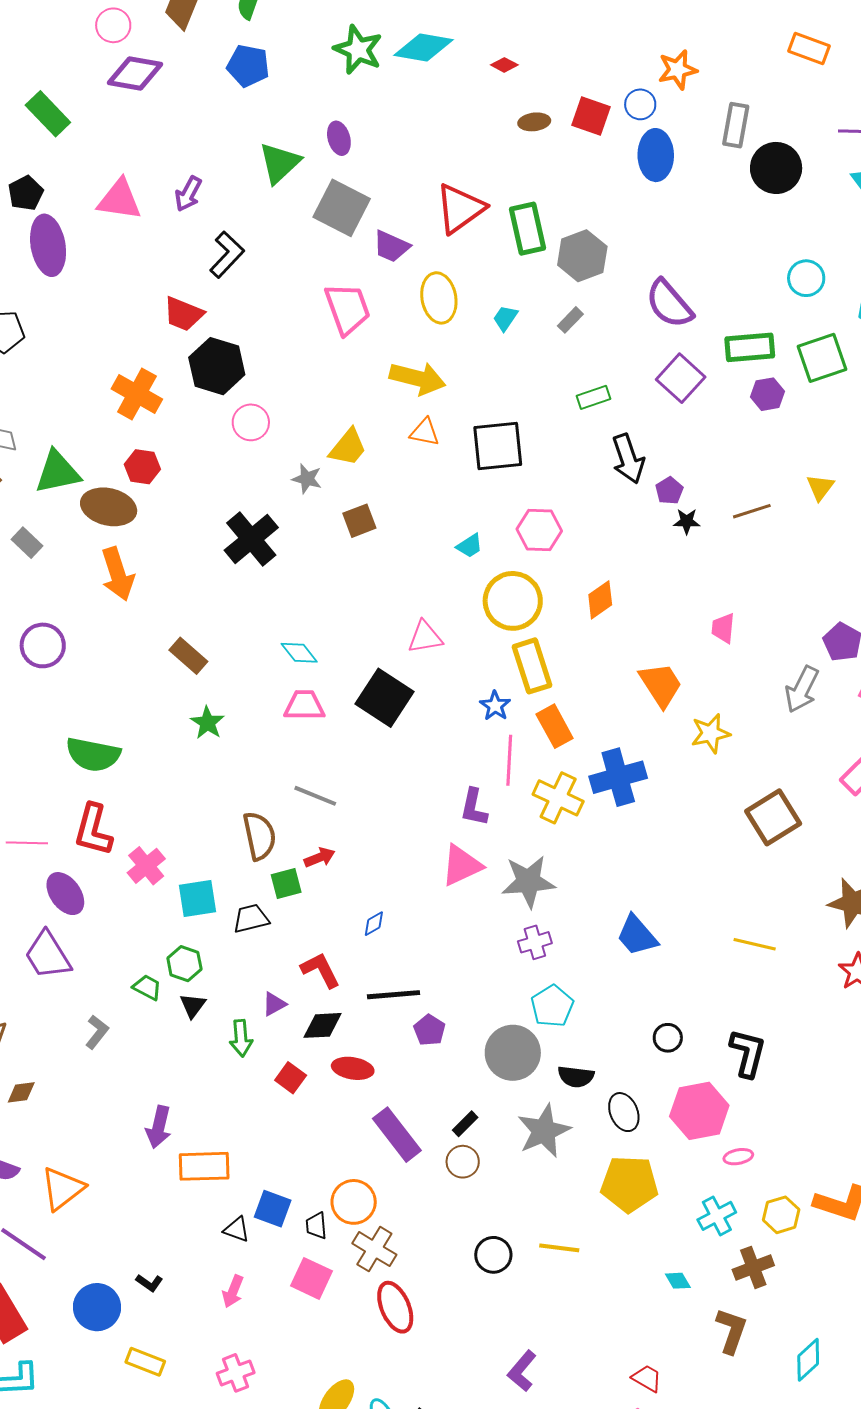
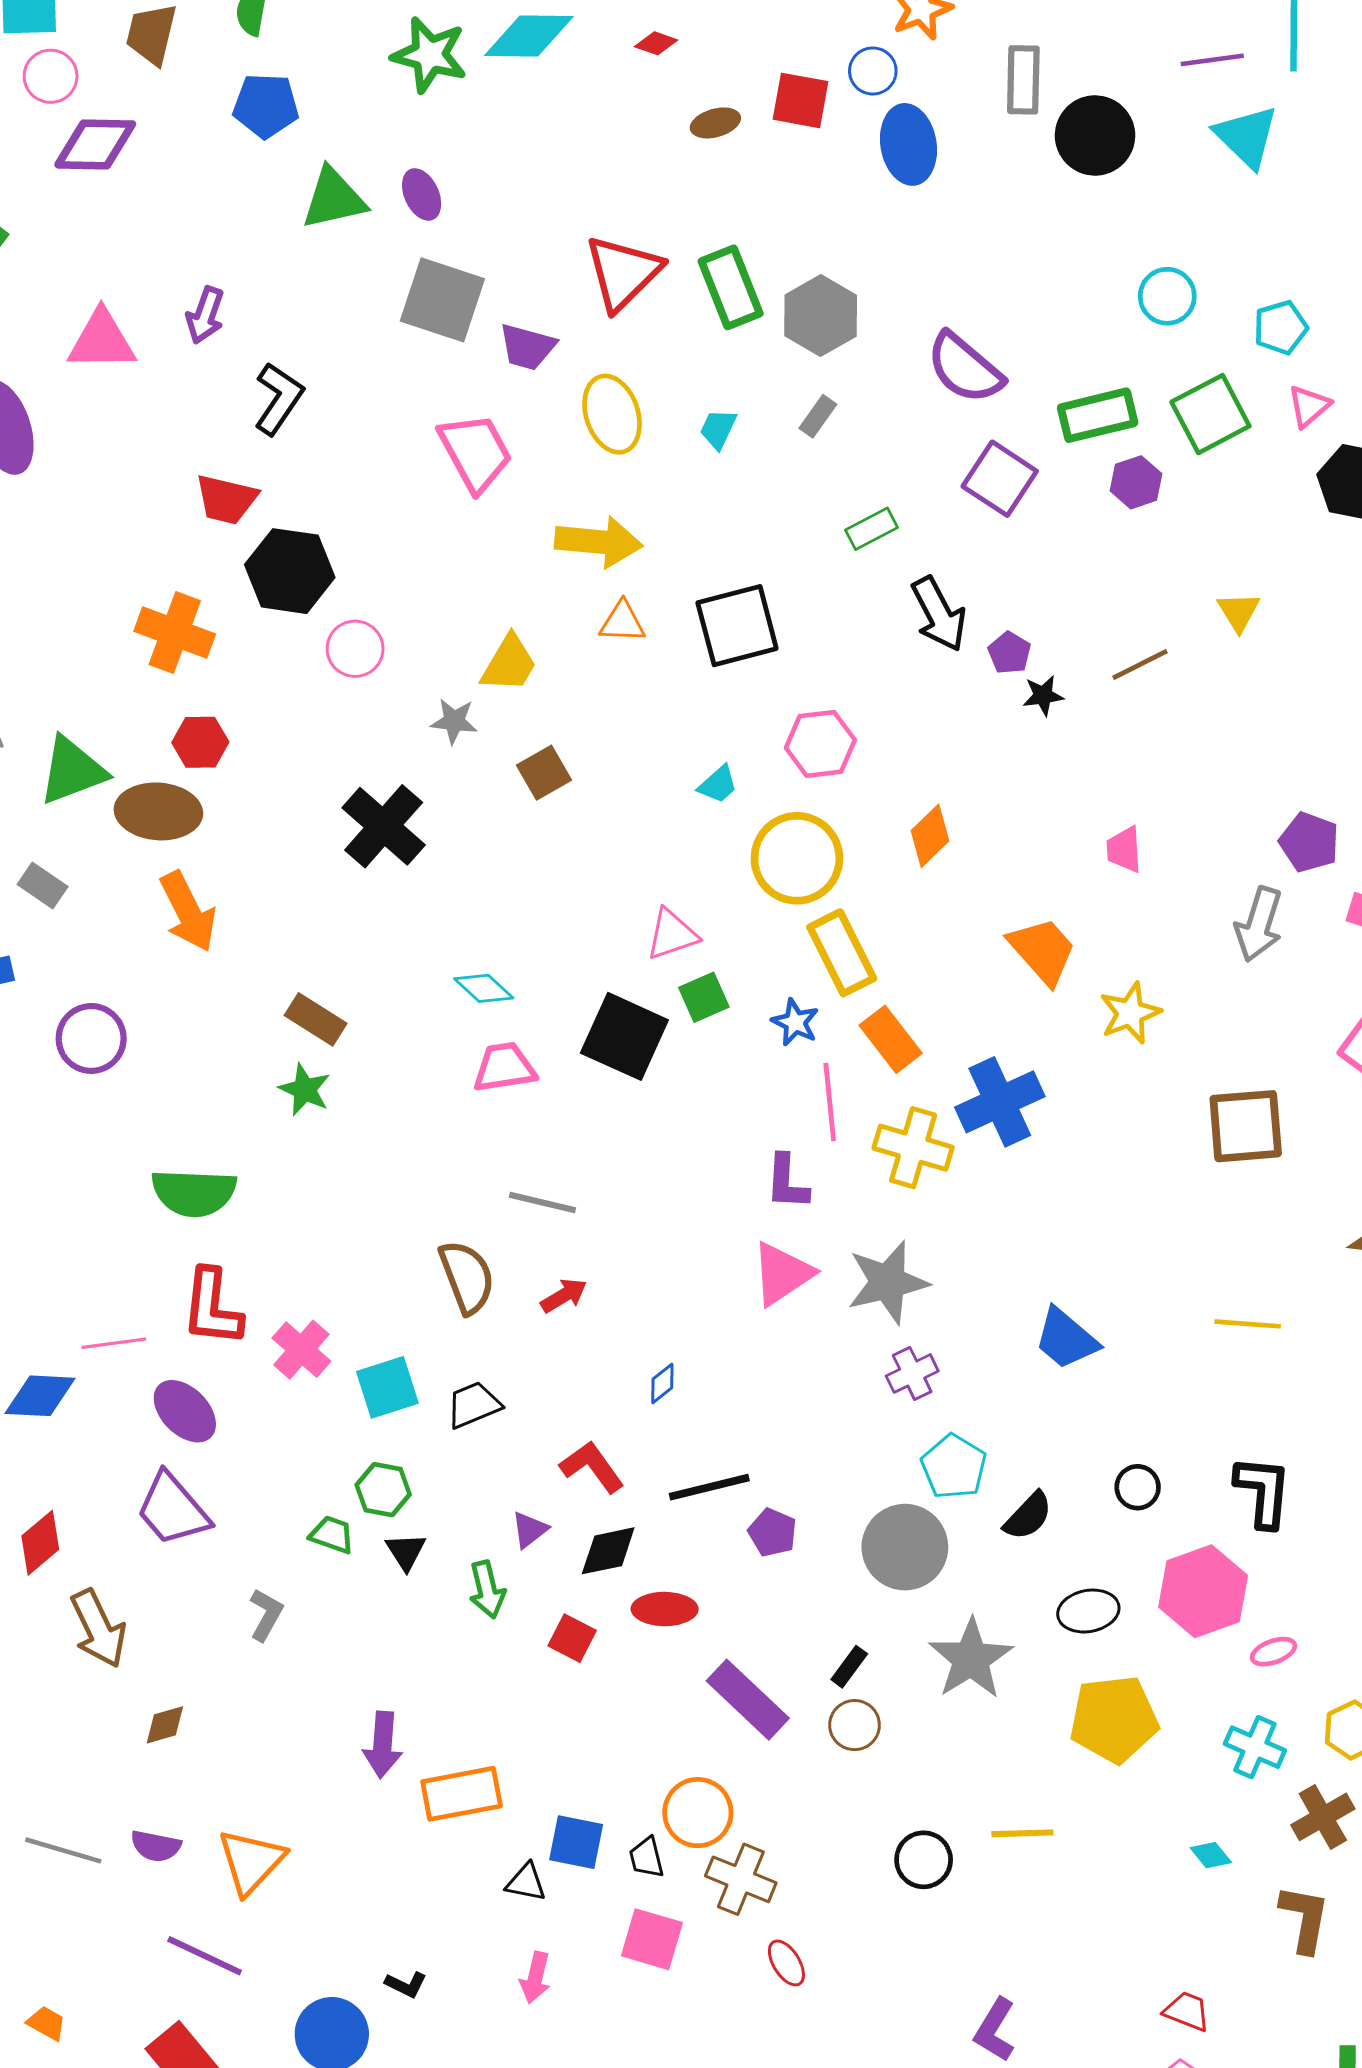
green triangle: (279, 163) -> (334, 199), moved, turned 39
green star: (207, 723) -> (305, 1090), moved
brown square: (773, 817) -> (1246, 1126), turned 36
green square: (286, 884) -> (704, 997), moved
black semicircle: (576, 1077) -> (1028, 1516), moved, turned -45
black ellipse: (624, 1112) -> (1088, 1611), turned -69
cyan cross: (717, 1216) -> (1255, 1747), turned -30
red ellipse: (395, 1307) -> (786, 1963), size x0.6

